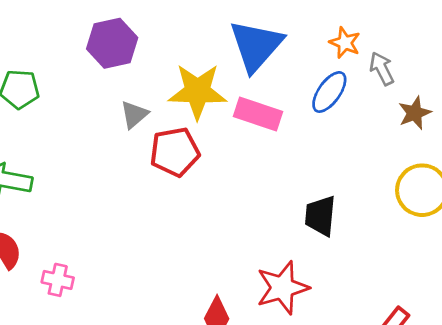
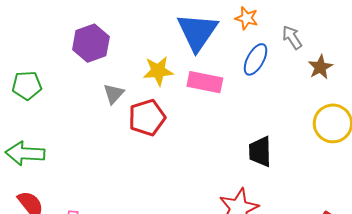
orange star: (345, 43) -> (247, 18), moved
yellow star: (197, 91) -> (158, 71), size x0.7

